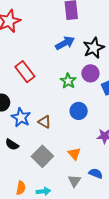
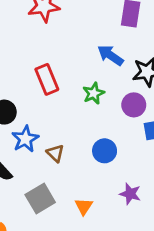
blue arrow: (65, 43) -> (110, 55), turned -132
green star: (68, 81) -> (94, 93), moved

